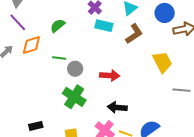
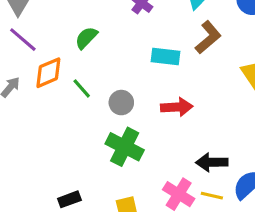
cyan rectangle: (104, 26) -> (165, 56), moved
green line: (59, 58) -> (82, 88), moved, turned 48
black arrow: (117, 107) -> (212, 162), moved

